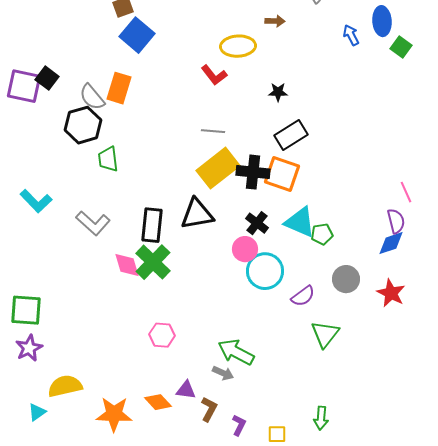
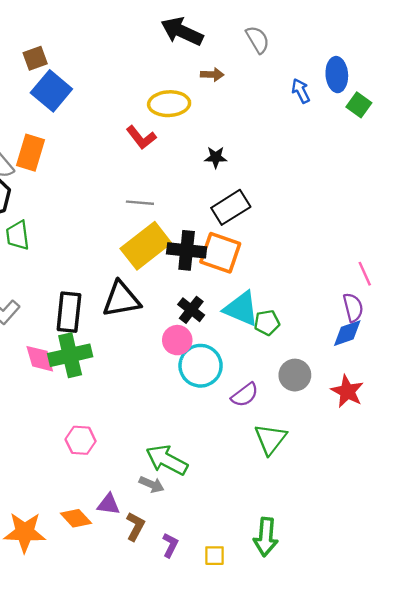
green cross: (153, 262) -> (70, 355), turned 33
green arrow: (321, 418) -> (266, 537), size x1.4

